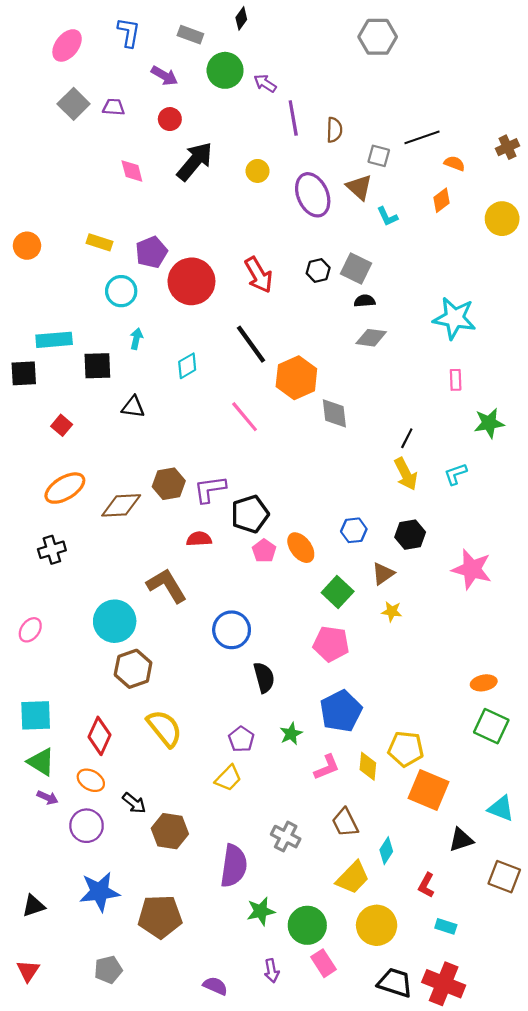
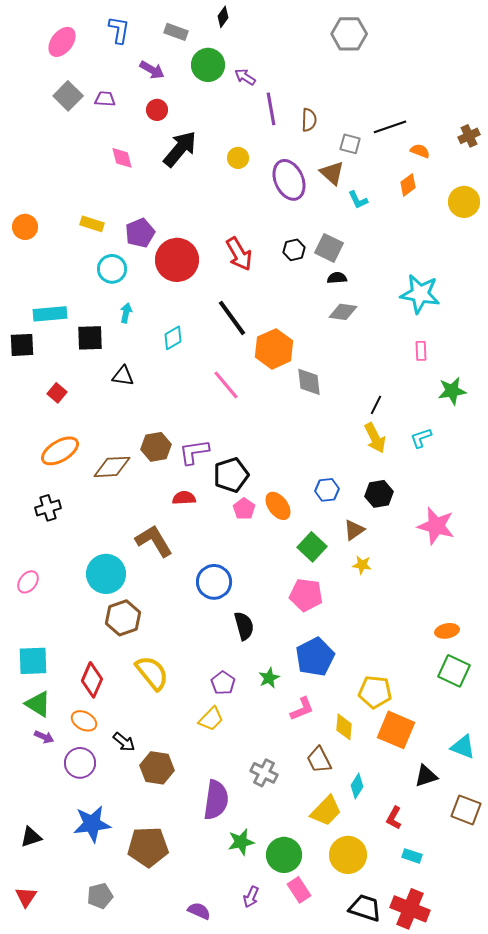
yellow diamond: (368, 766) -> (344, 727), moved
purple arrow: (272, 971) -> (251, 897), turned 35

